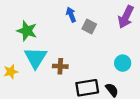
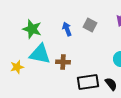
blue arrow: (71, 15) -> (67, 29), moved
cyan triangle: (36, 58) -> (40, 54), turned -50

